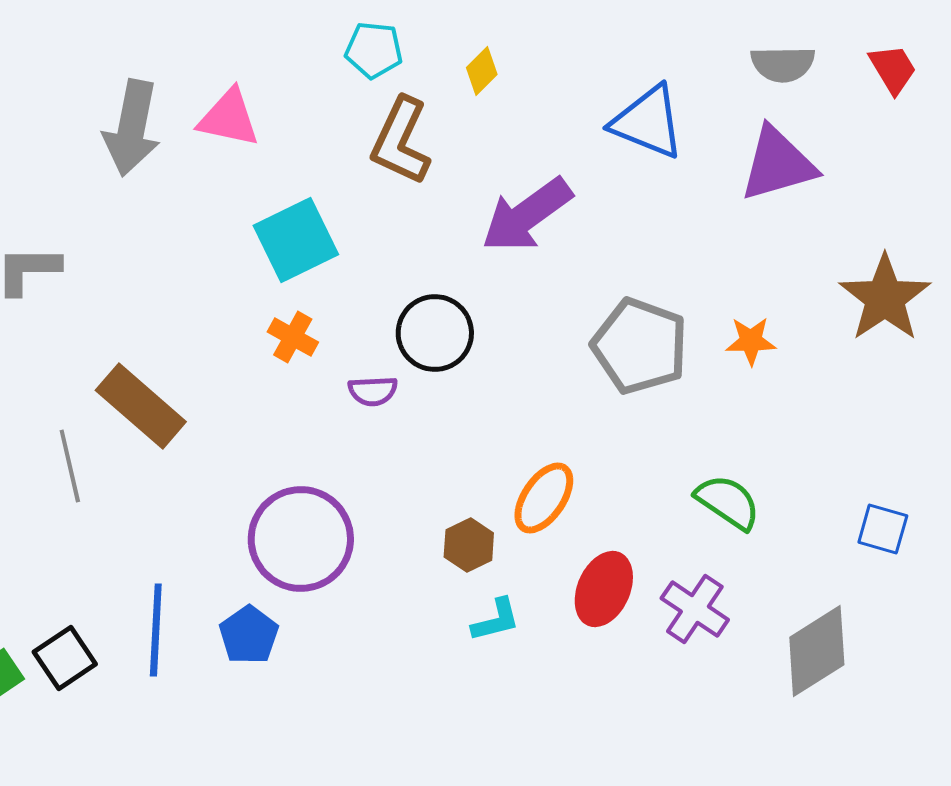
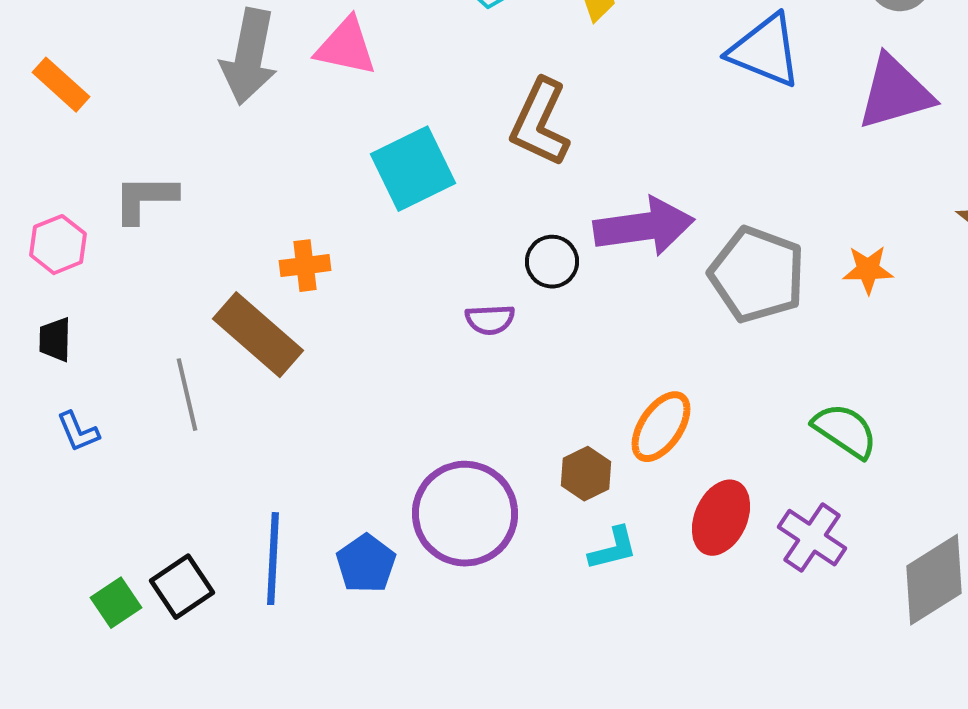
brown L-shape: (401, 141) -> (540, 123), moved
purple arrow: (527, 215) -> (644, 227), moved, turned -152
black circle: (435, 333) -> (552, 262), size x0.7
orange cross: (293, 337) -> (305, 266), moved, turned -36
purple circle: (301, 539) -> (465, 514), moved

